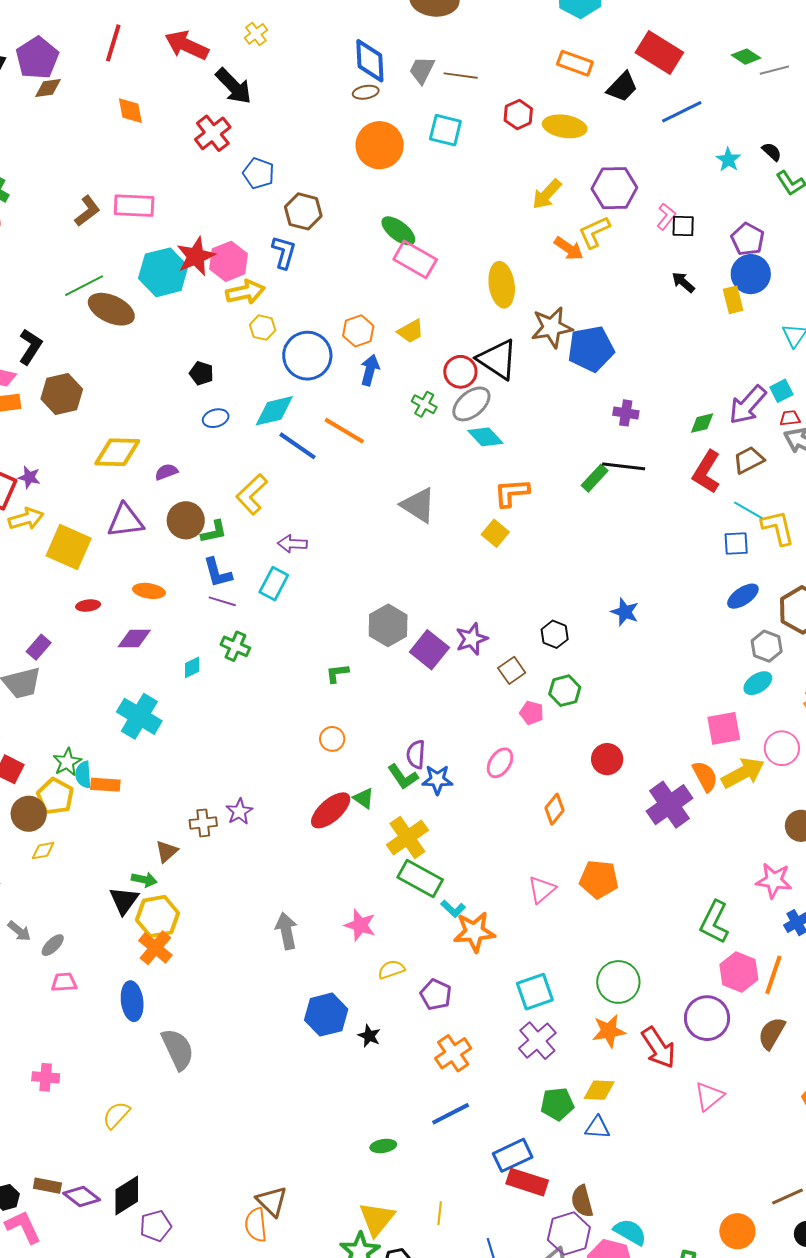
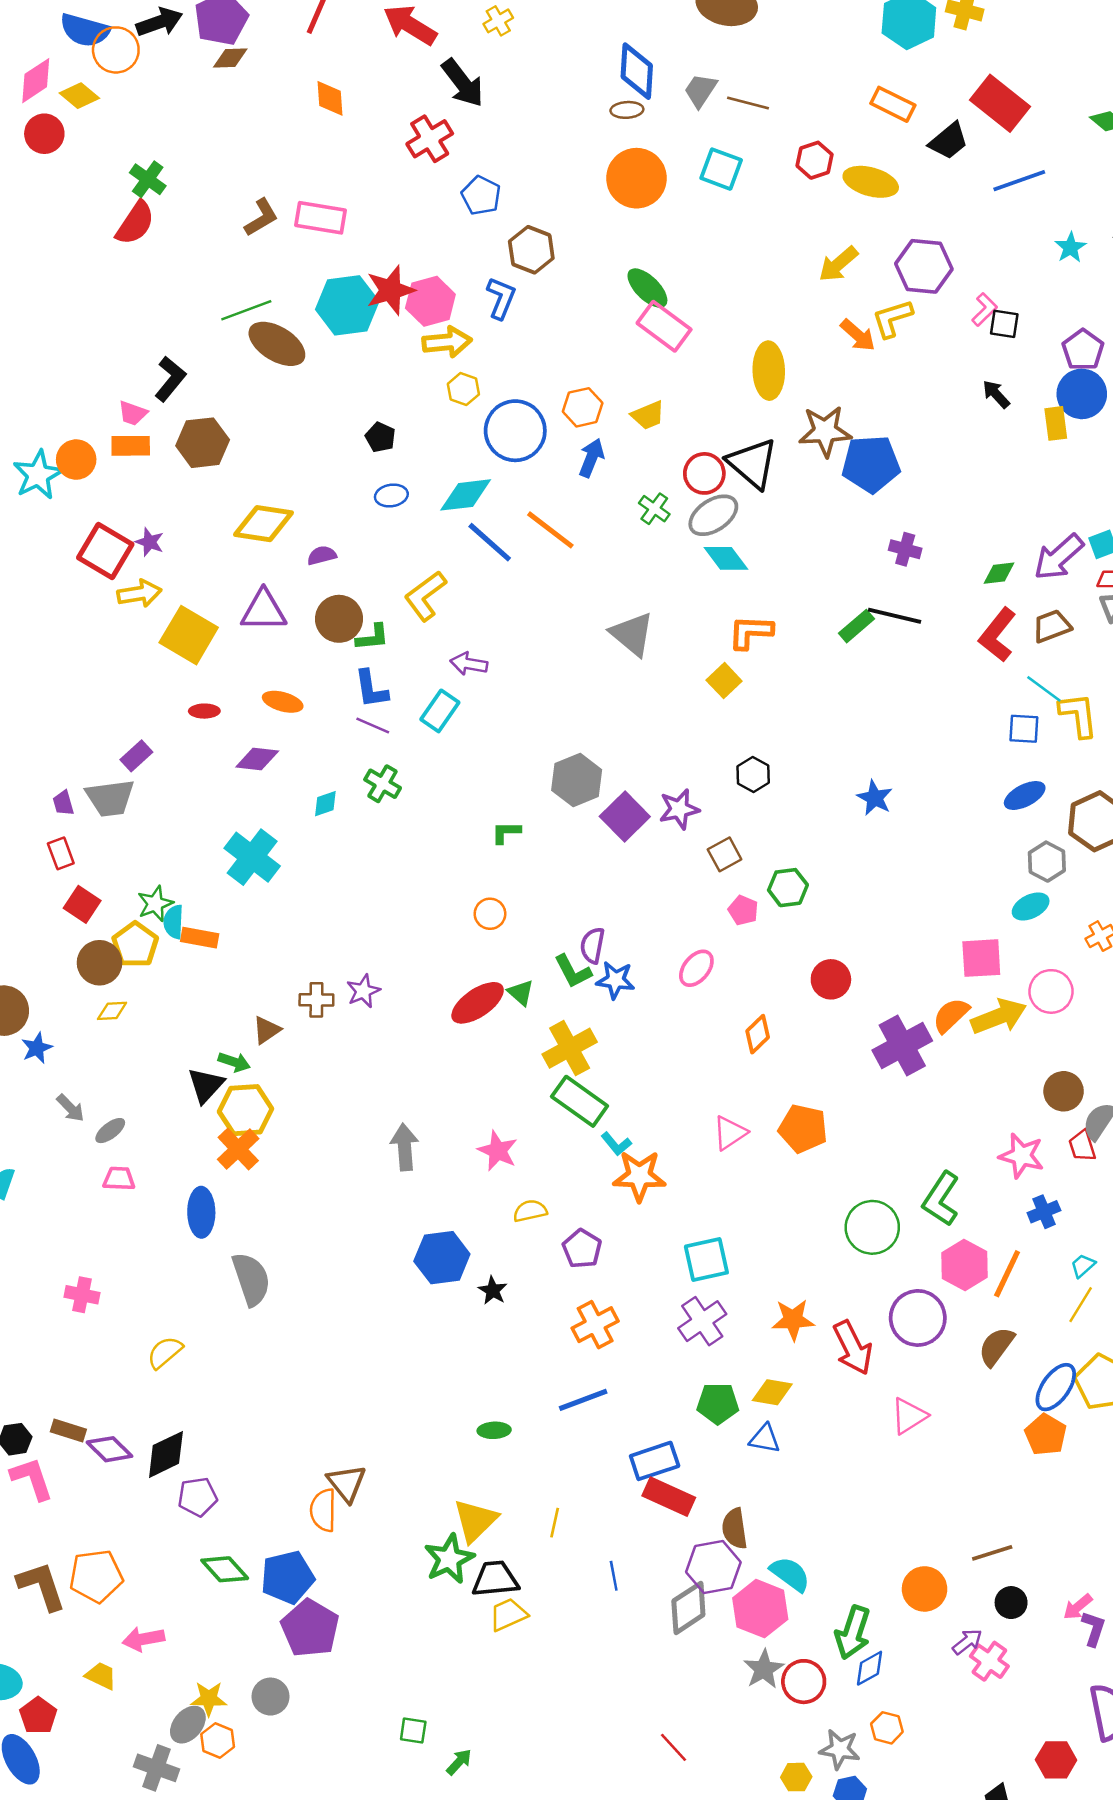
black hexagon: (555, 634) -> (753, 775), moved
orange semicircle: (705, 776) -> (951, 1015), turned -112
green circle: (618, 982) -> (872, 1227), moved

